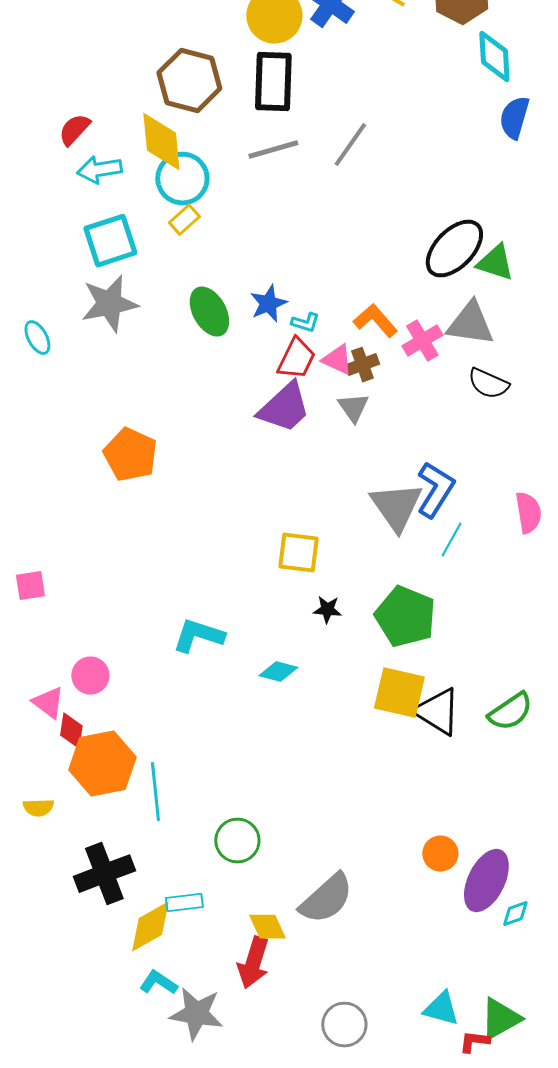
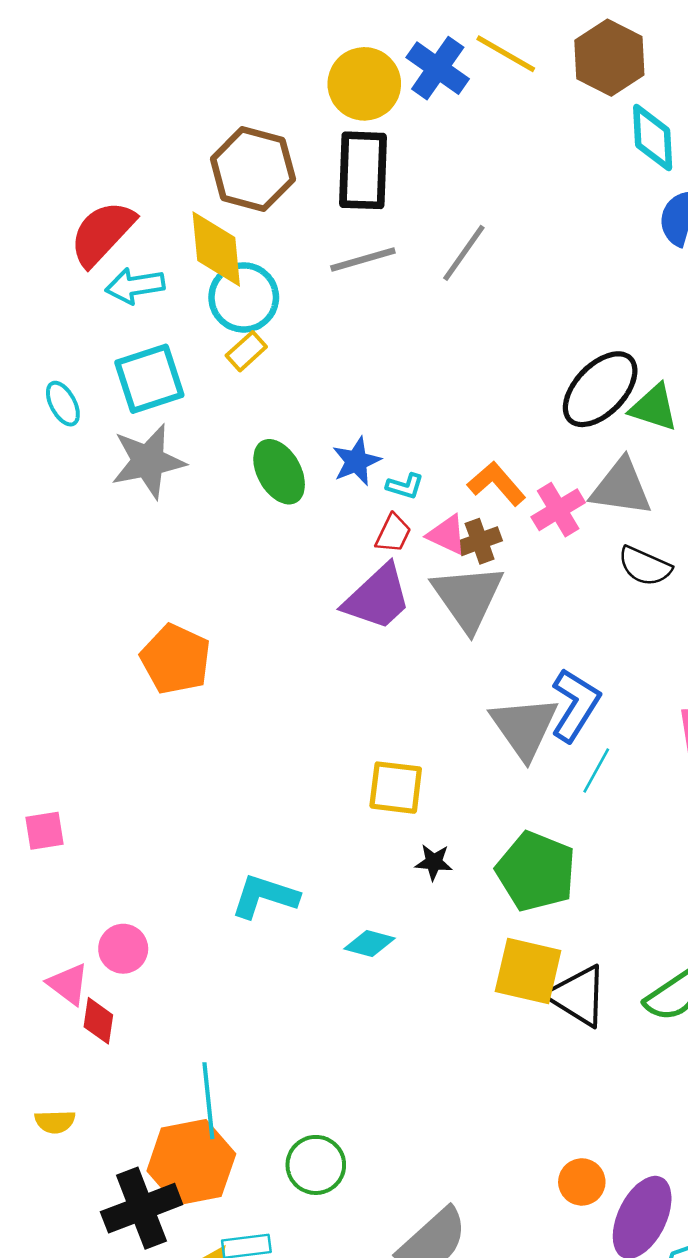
red semicircle: (74, 130) -> (102, 233), size x1.6
cyan ellipse: (37, 338) -> (63, 404), moved
red trapezoid: (296, 359) -> (393, 533), size x0.7
gray triangle: (353, 408) -> (468, 598), size x1.8
orange hexagon: (102, 764) -> (191, 1162), moved

